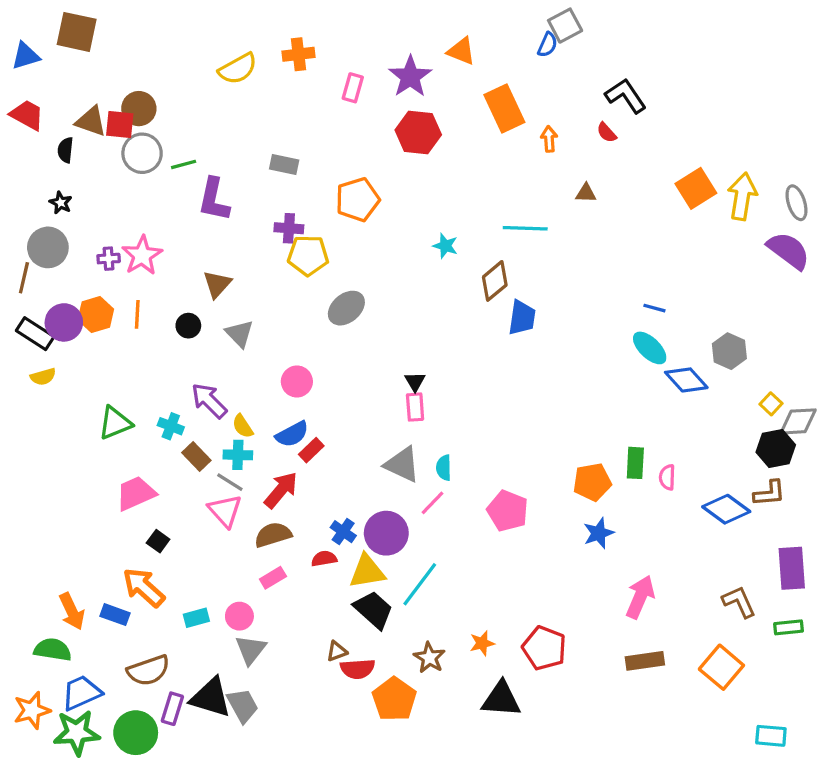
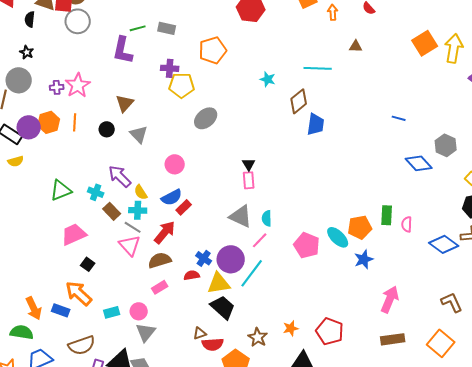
green line: (184, 164) -> (138, 28), moved
cyan ellipse: (650, 348) -> (338, 237), moved
cyan line: (420, 584) -> (252, 273), moved

